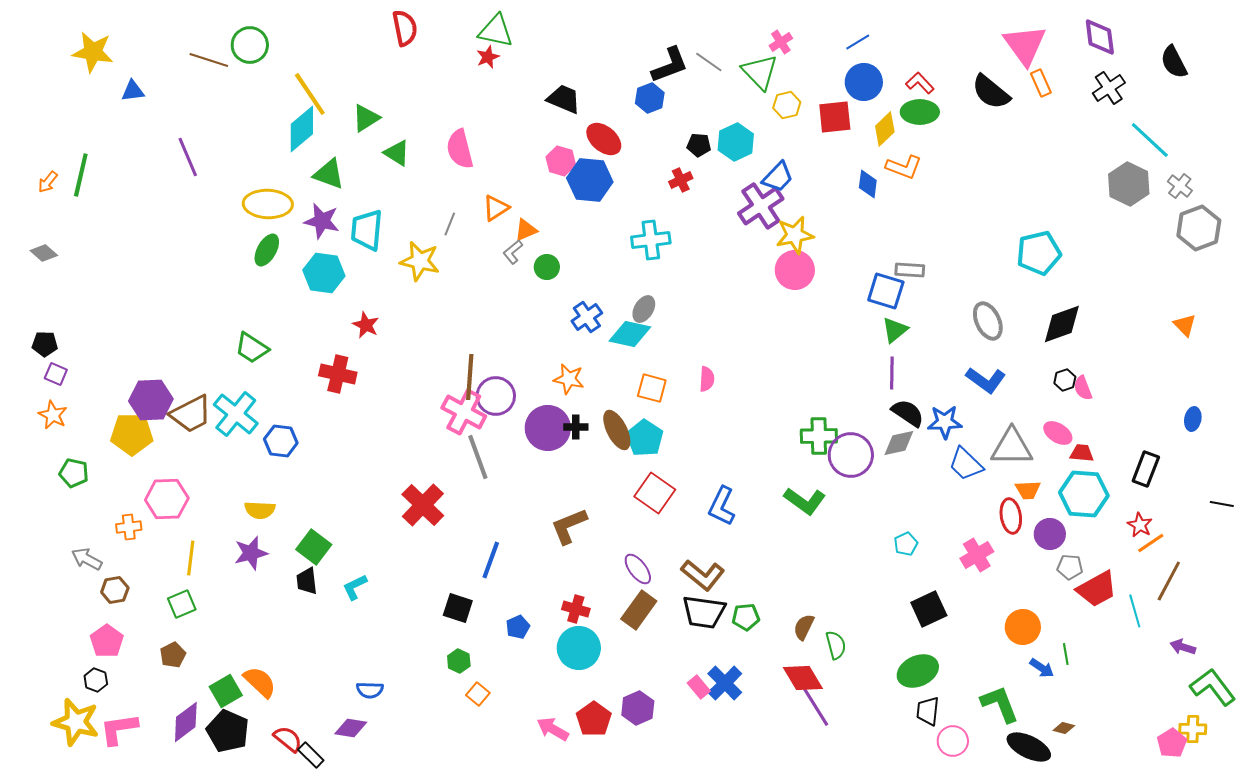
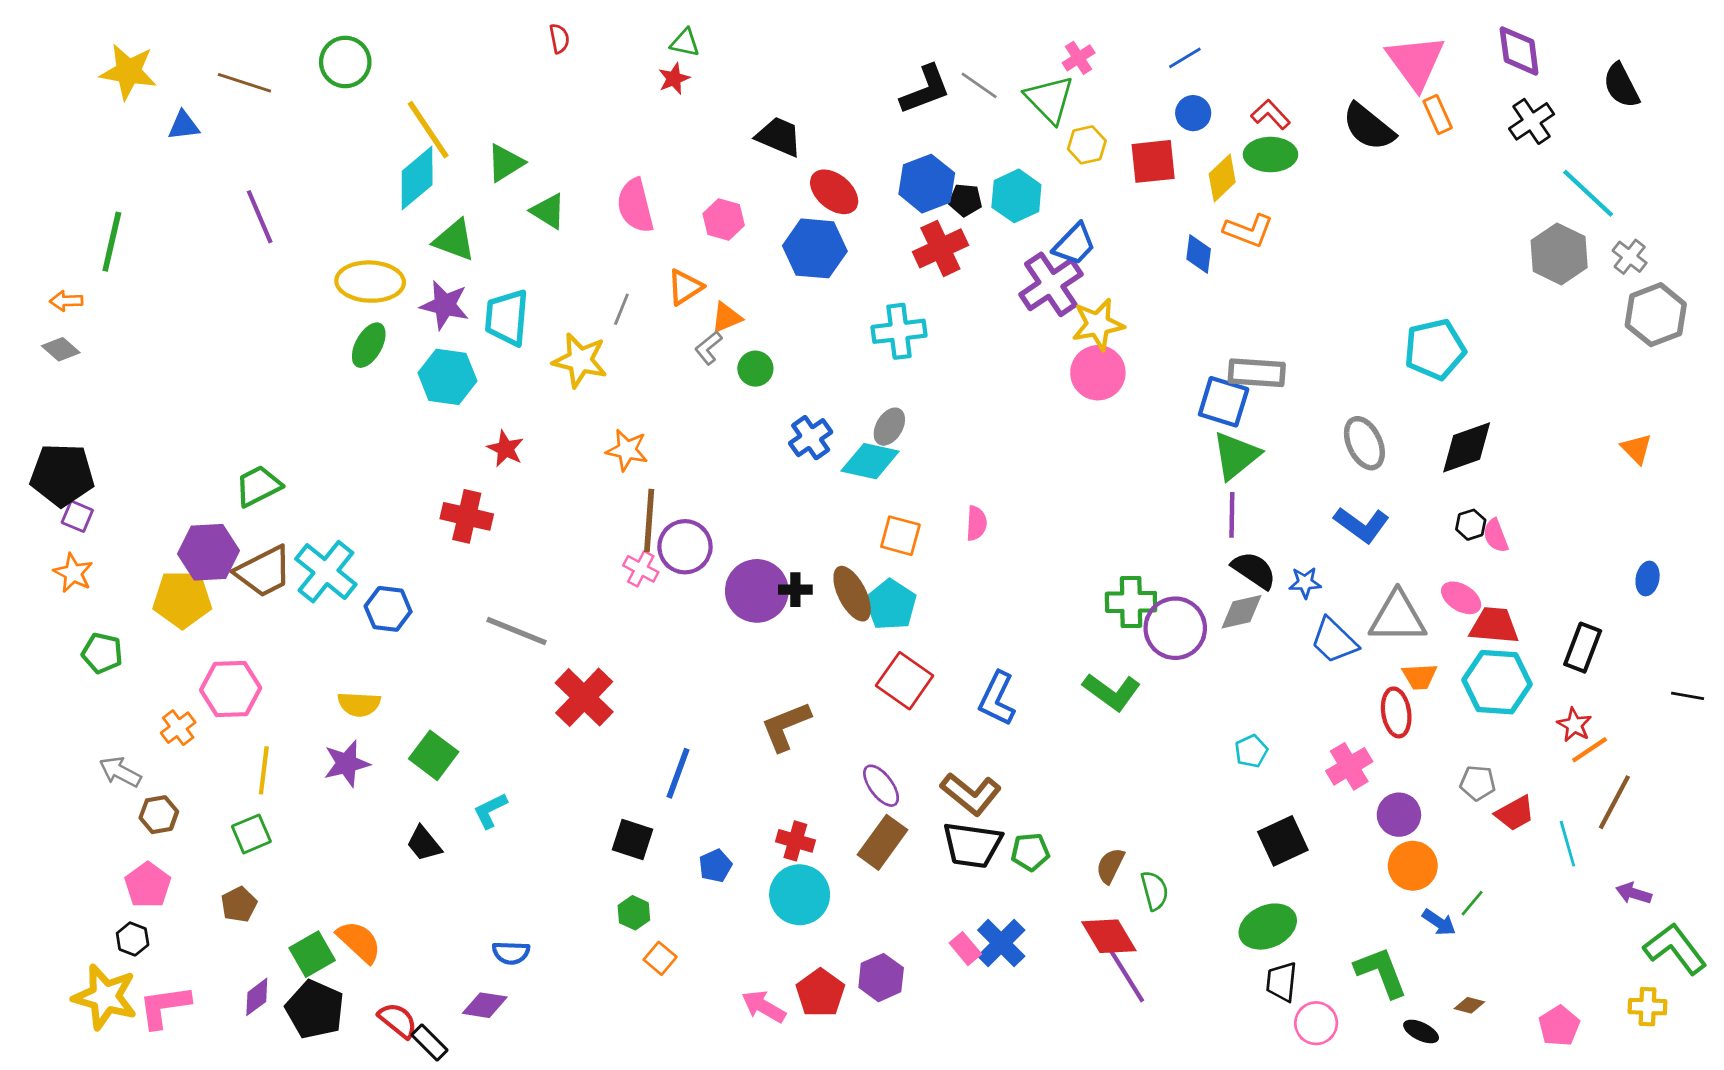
red semicircle: (405, 28) -> (559, 39), size x0.6
green triangle: (496, 31) -> (685, 43), size x0.6
brown line: (209, 60) -> (244, 83), moved
blue circle: (864, 82) -> (1193, 113), size x0.7
blue hexagon: (650, 98) -> (927, 184), moved, size x1.4
pink hexagon: (561, 161) -> (724, 219), moved
red cross: (681, 180) -> (940, 248), size x1.6
orange arrow: (48, 182) -> (66, 301), moved, turned 50
gray rectangle: (910, 270) -> (1257, 373), size x1.4
green triangle: (895, 330) -> (1236, 456), size x1.4
black pentagon: (45, 344) -> (62, 475), size x1.8
green trapezoid: (252, 348) -> (258, 486), moved, turned 120
orange star: (569, 379) -> (627, 450), moved
pink cross: (464, 412) -> (641, 569), size x0.6
blue star: (945, 422) -> (1305, 583), size x0.7
red trapezoid: (1082, 453) -> (1494, 625), size x1.5
gray line: (478, 457) -> (516, 631), moved, turned -48
orange cross: (129, 527) -> (178, 728), turned -30
purple circle: (1050, 534) -> (1399, 815), moved
black trapezoid: (307, 581) -> (424, 844), moved, turned -32
red trapezoid: (1097, 589) -> (1515, 813), size x0.7
green line: (1066, 654) -> (1472, 903), turned 50
purple diamond: (186, 722) -> (257, 997), size x0.7
pink pentagon: (1172, 743) -> (1559, 1026), moved
black ellipse: (1029, 747) -> (1421, 1031), size x0.6

